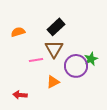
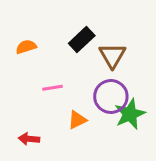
brown triangle: (54, 49) -> (112, 56), moved
green star: (91, 59) -> (130, 114), moved, size x1.5

